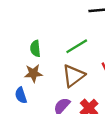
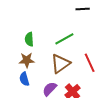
blue semicircle: (21, 95) -> (24, 79), moved

